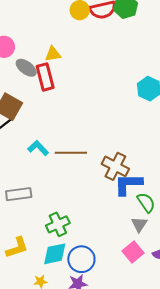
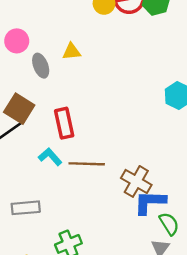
gray ellipse: (26, 68) -> (41, 66), turned 30
red rectangle: (45, 77) -> (64, 123), moved

